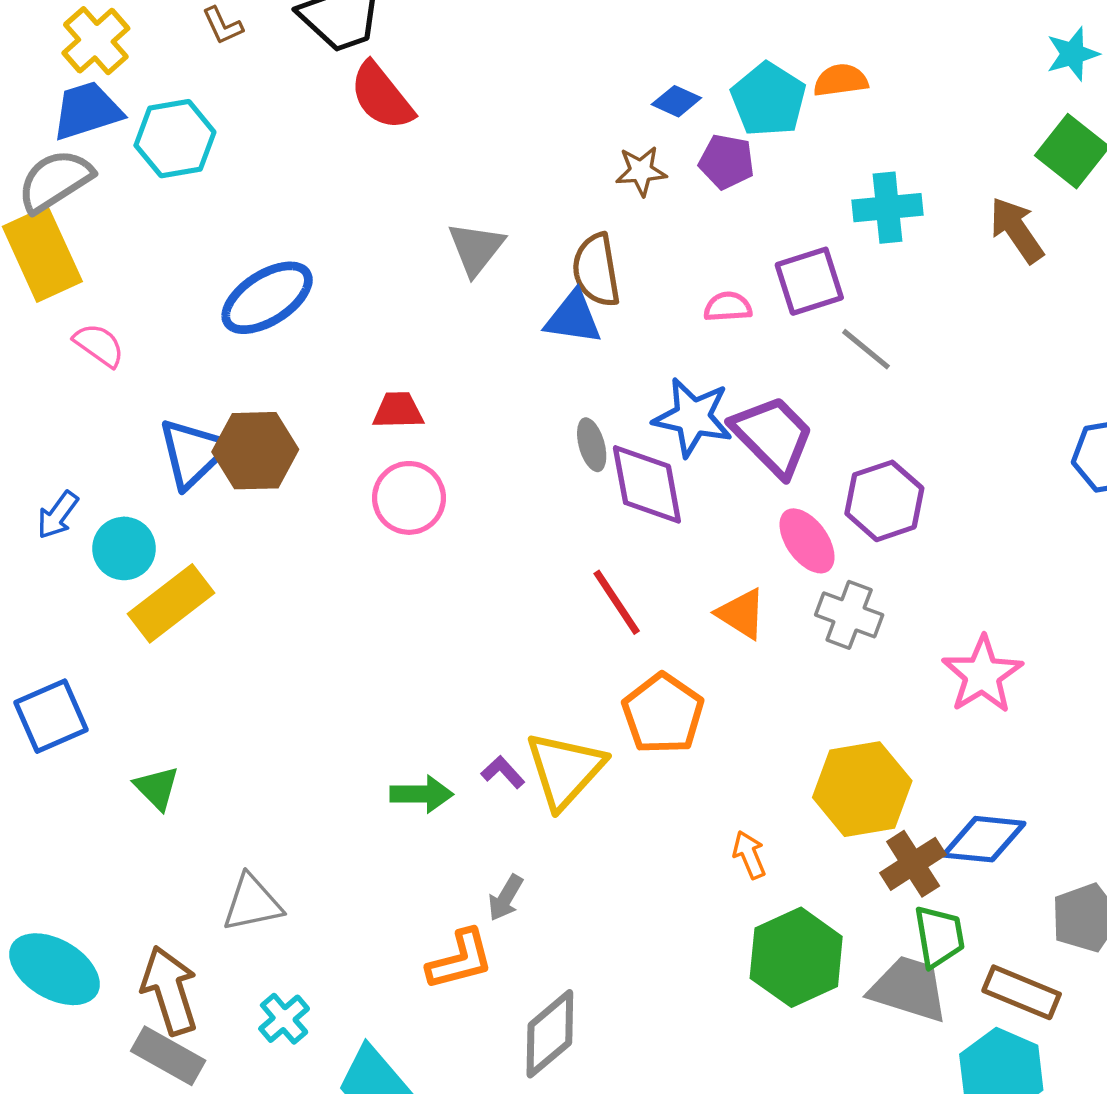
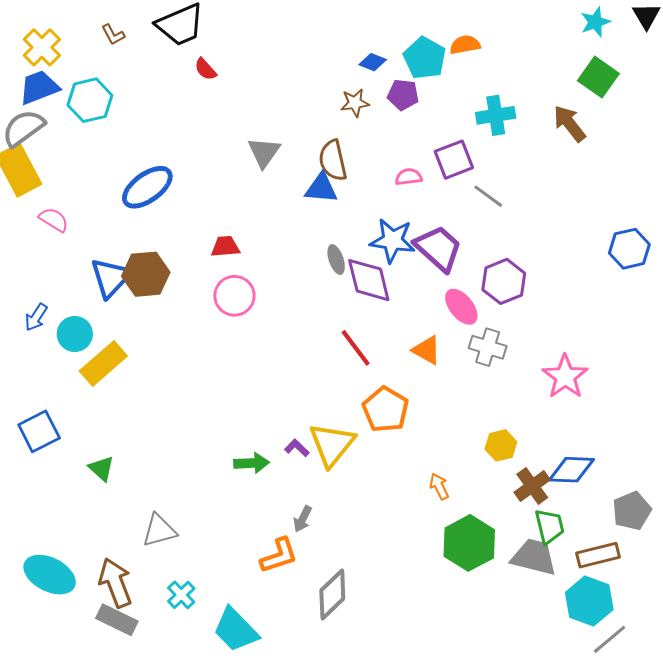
red semicircle: (382, 96) -> (205, 69), size x0.6
yellow hexagon: (862, 789) -> (501, 445), size x0.6
brown rectangle: (1022, 992) -> (598, 555), turned -33

